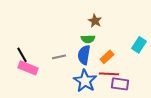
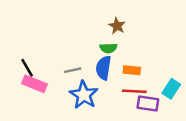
cyan rectangle: (139, 45) -> (171, 89), moved
orange rectangle: (107, 57) -> (132, 70), turned 48
blue star: (85, 81) -> (84, 95), moved

